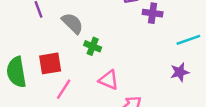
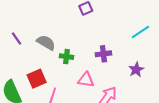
purple cross: (153, 13) -> (103, 54), moved
purple star: (180, 72) -> (136, 70), moved

